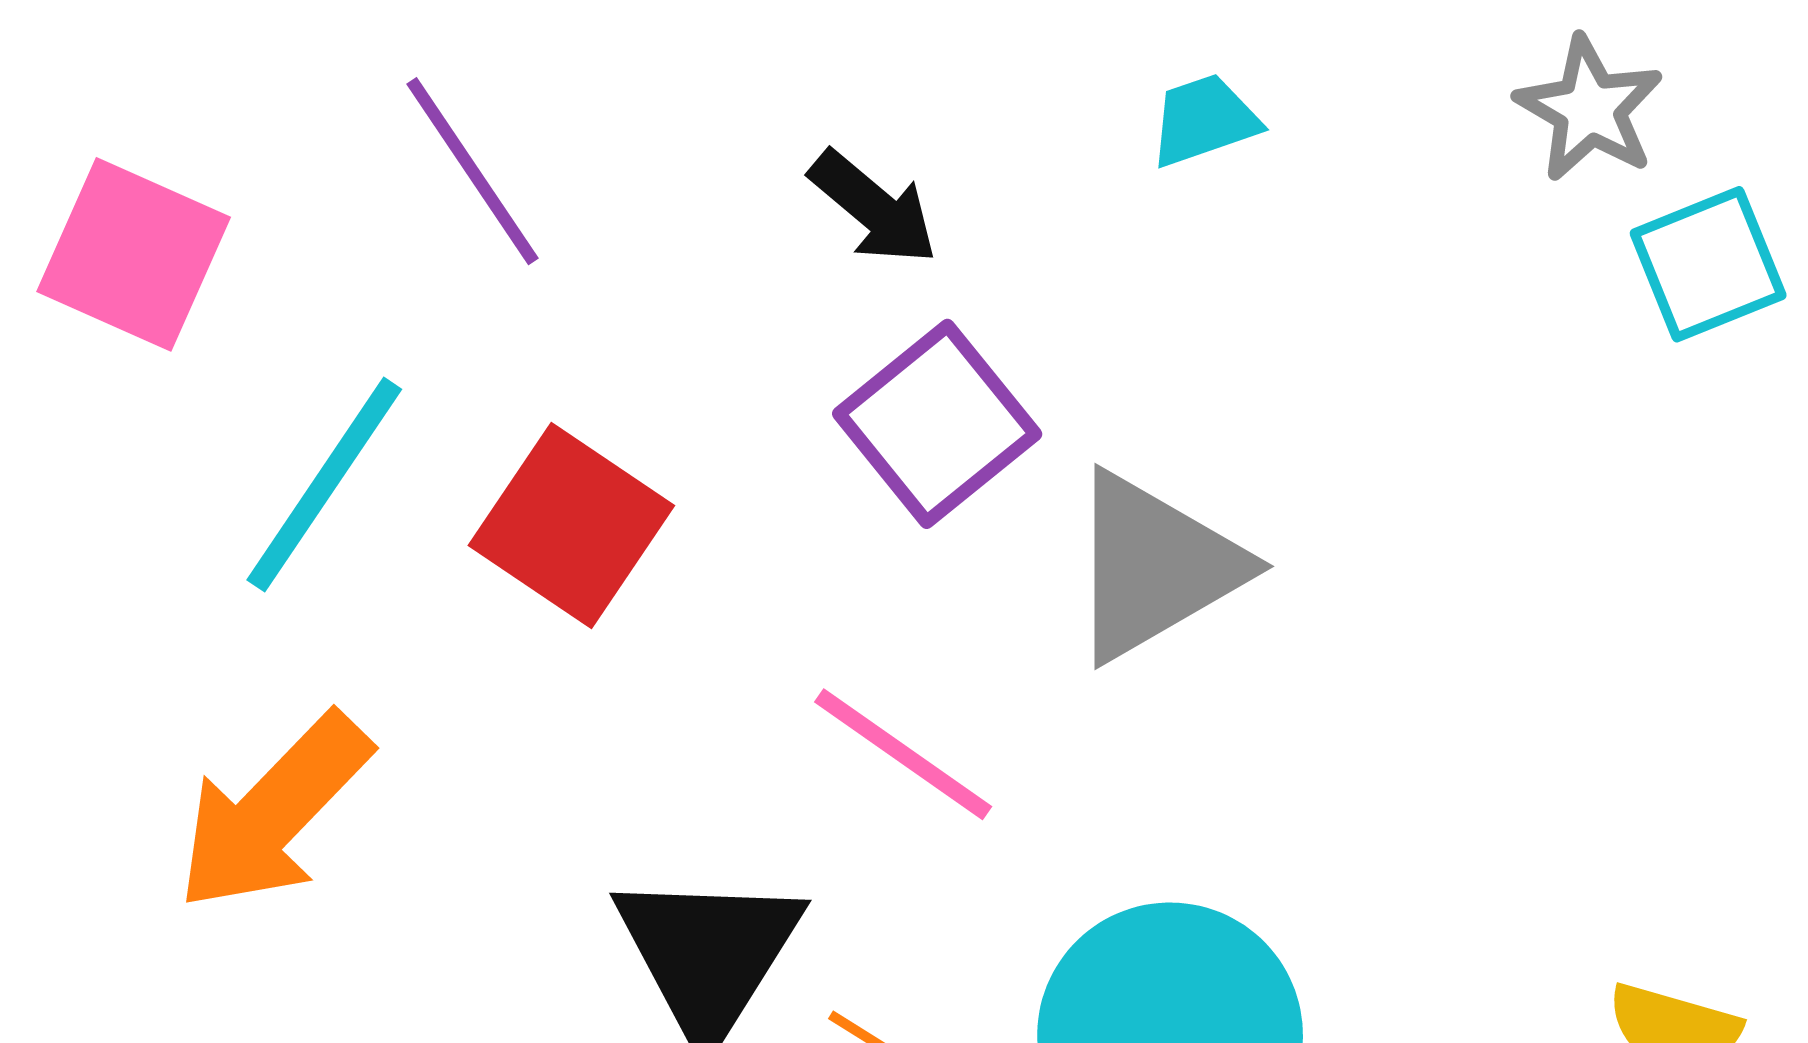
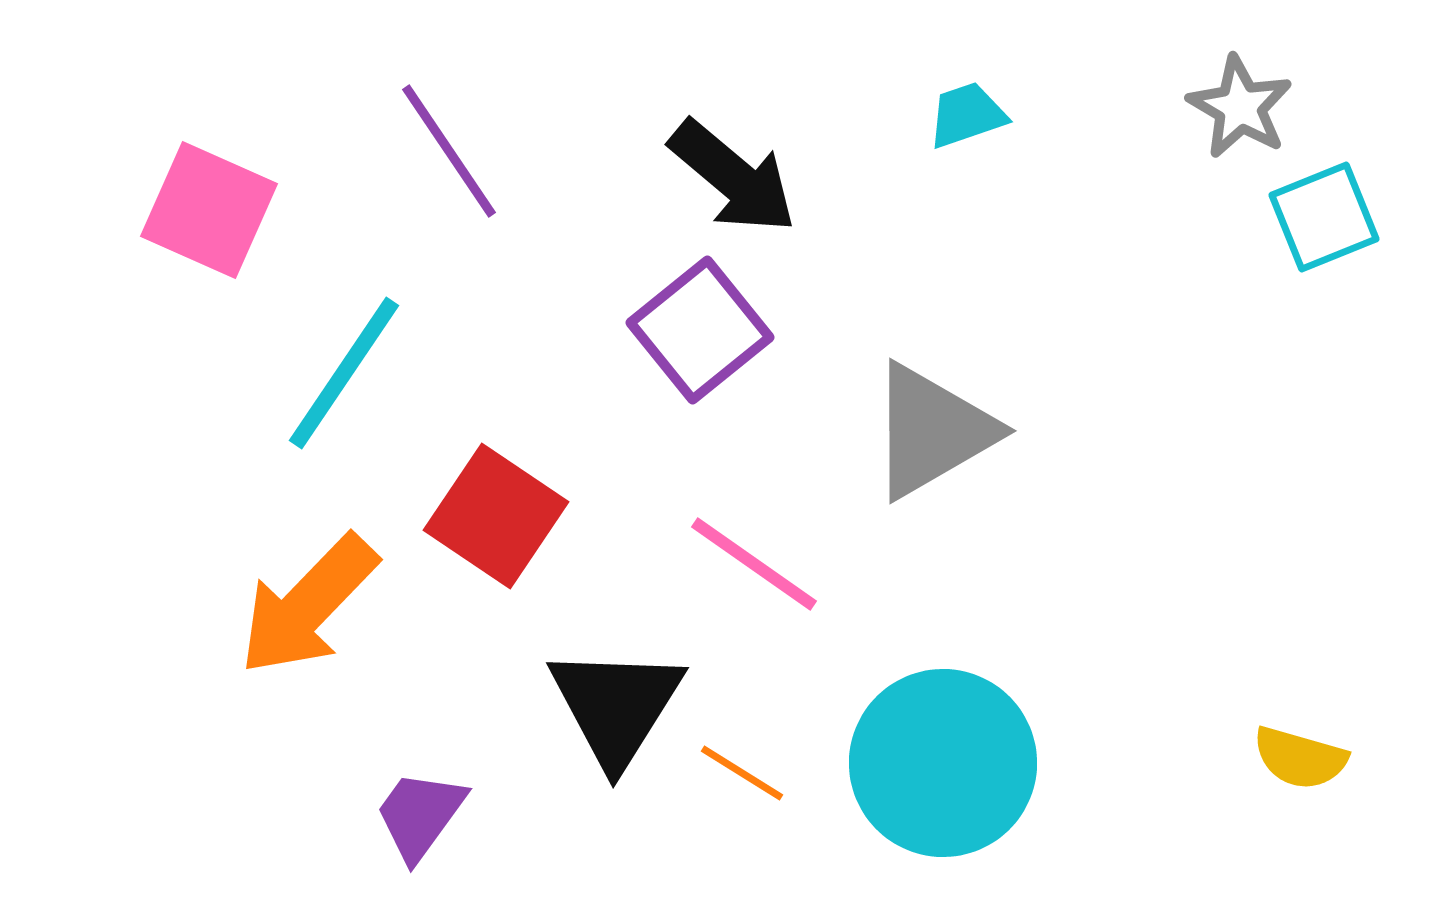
black arrow: (874, 208) -> (733, 177), size x1.4
purple square: (937, 424) -> (700, 330), moved
red square: (571, 526) -> (496, 516), moved

